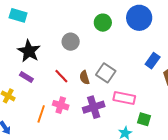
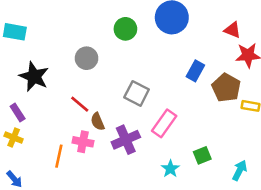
purple rectangle: (26, 77) -> (18, 113), moved, turned 32
brown semicircle: (84, 78) -> (98, 122), moved
pink rectangle: (124, 98) -> (164, 123), turned -60
green square: (144, 119) -> (202, 155), moved, turned -32

